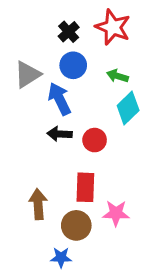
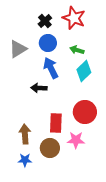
blue arrow: (59, 99) -> (51, 68), moved
red circle: (95, 140) -> (85, 112), moved, size x1.5
blue star: (61, 257) -> (25, 160), moved

